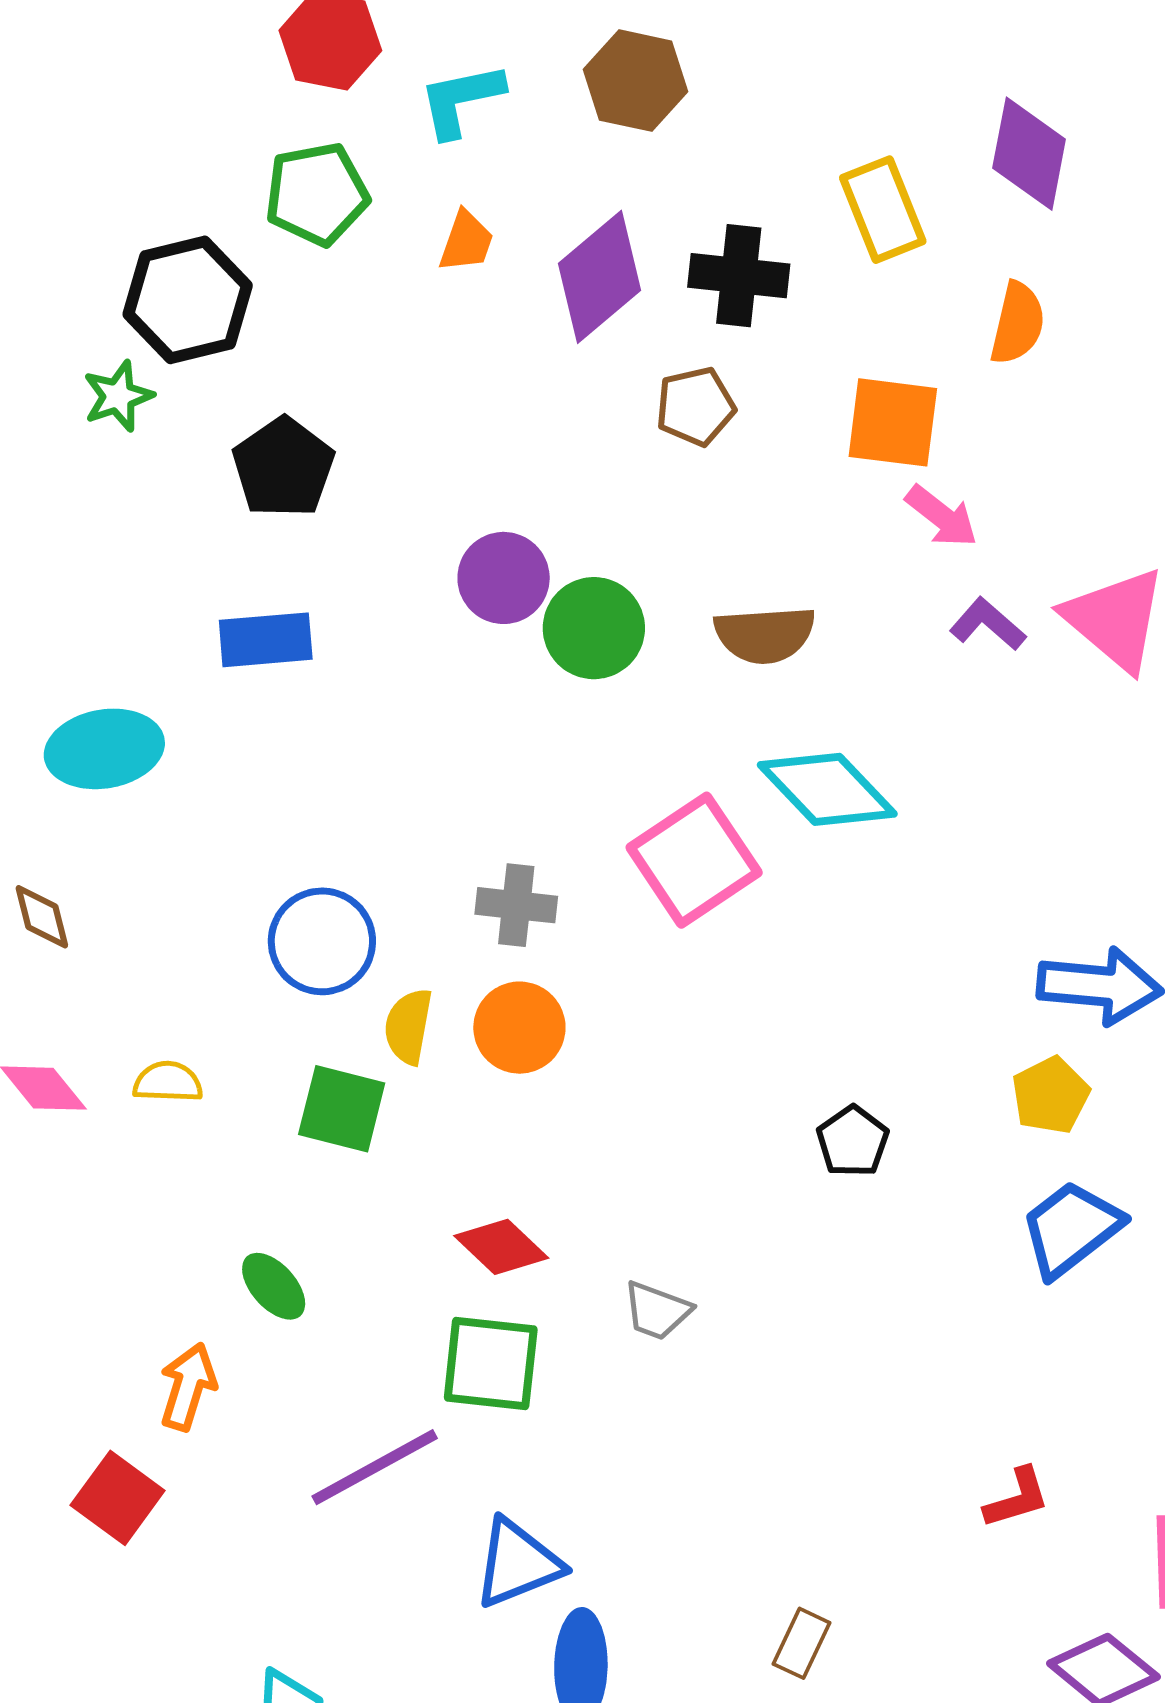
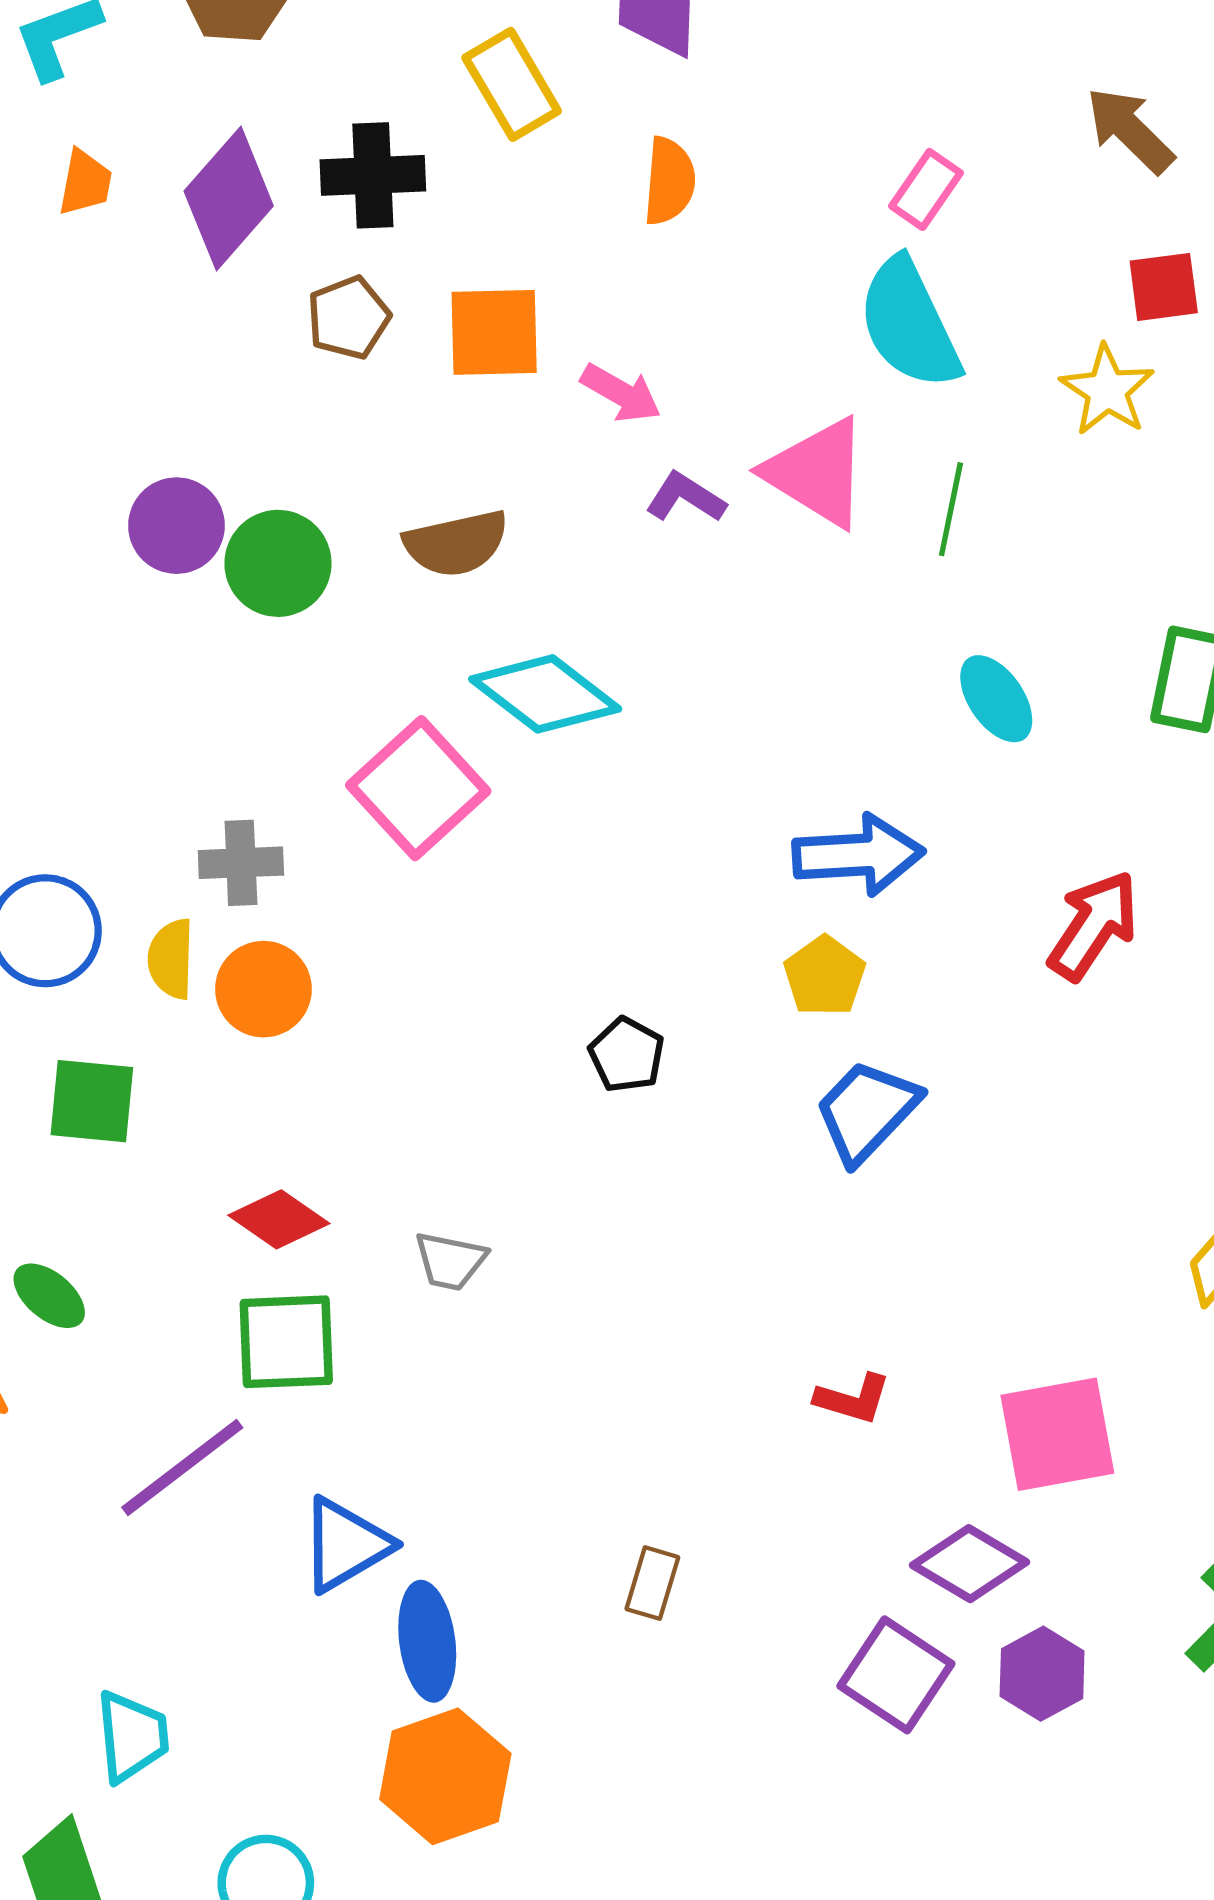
orange square: (893, 422) -> (494, 332), moved
yellow semicircle: (408, 1026) -> (171, 959), moved
red L-shape: (1017, 1498) -> (853, 1399), turned 42

